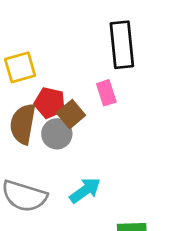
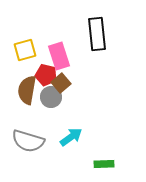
pink rectangle: (106, 93) -> (59, 56), moved, size x1.5

